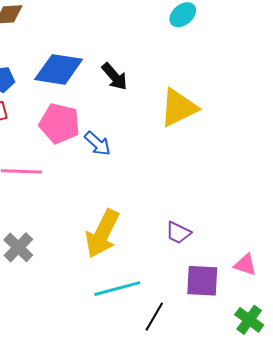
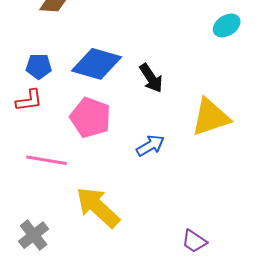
blue arrow: (97, 144) -> (150, 146), moved, turned -80
yellow arrow: (102, 234) -> (98, 207), moved, turned 99

